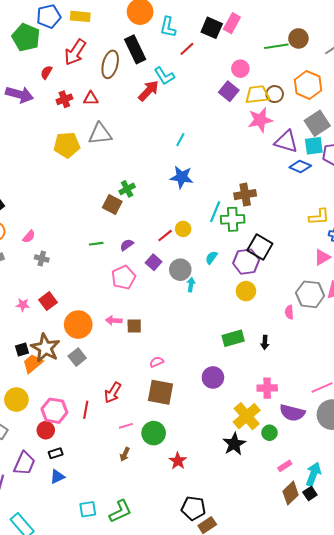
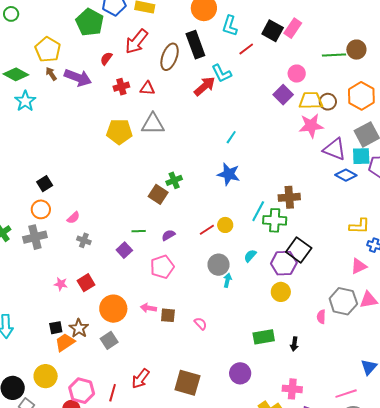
purple square: (154, 262) -> (124, 250), moved
brown star: (45, 348) -> (79, 328), size x0.7
pink semicircle: (157, 362) -> (200, 324), moved, turned 64

